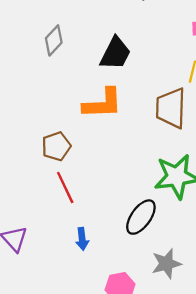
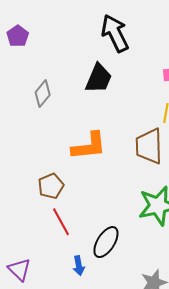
black trapezoid: (115, 53) -> (99, 78), moved
black ellipse: (141, 217) -> (106, 242), moved

